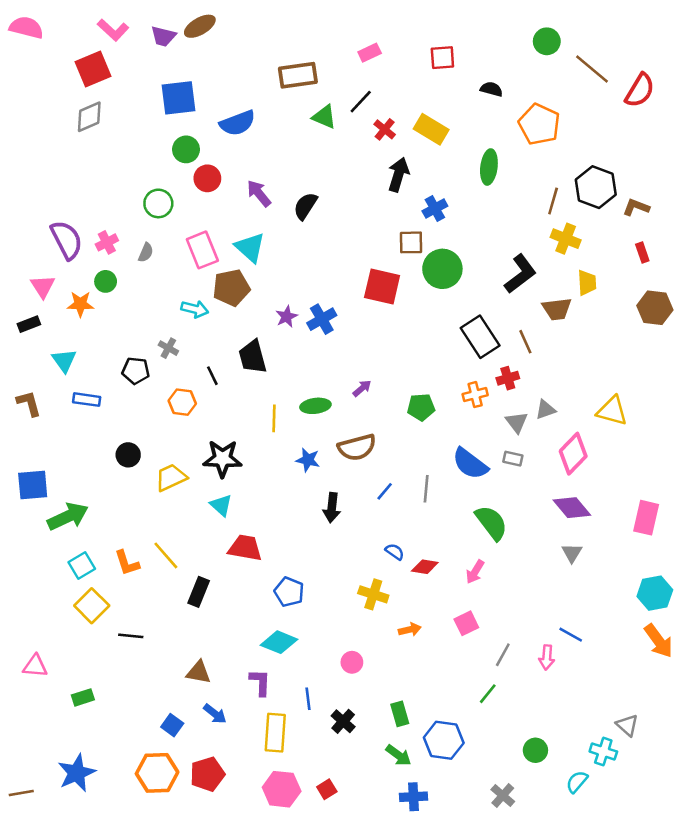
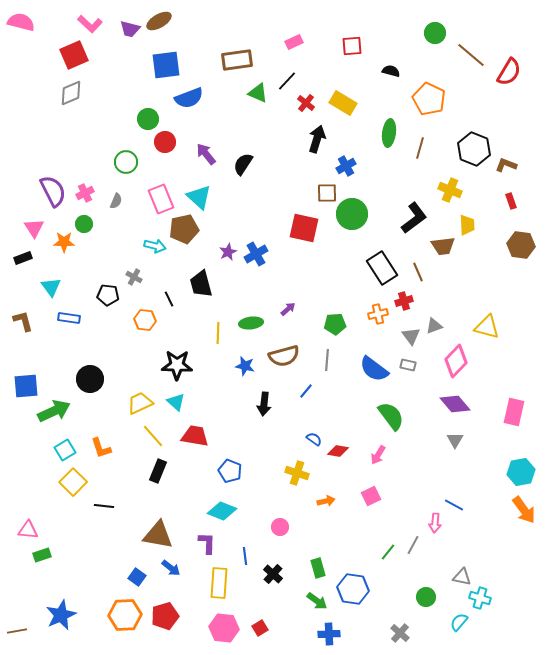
blue square: (178, 98) -> (166, 65), moved
brown line: (553, 201) -> (420, 148), moved
black circle: (128, 455) -> (90, 379), moved, size x1.4
yellow trapezoid: (171, 477) -> (140, 403), moved
gray line: (426, 489) -> (327, 360), moved
yellow line: (166, 555) -> (153, 436), moved
gray line: (503, 655) -> (413, 545), moved
brown triangle: (199, 672) -> (158, 535), size x1.5
green rectangle: (83, 697) -> (42, 555), moved
gray triangle: (627, 725) -> (462, 577), moved, turned -30

